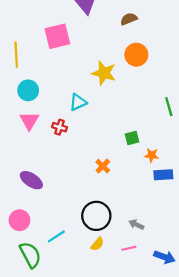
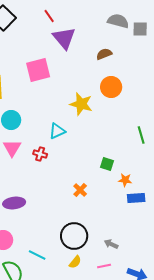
green square: (132, 138) -> (107, 164), turned 32
purple ellipse: (31, 180) -> (14, 203), turned -40
cyan line: (56, 236) -> (37, 255), turned 60

